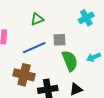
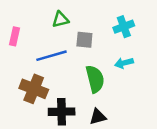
gray square: (59, 40) -> (84, 40), moved
cyan arrow: (94, 57) -> (124, 63), moved

